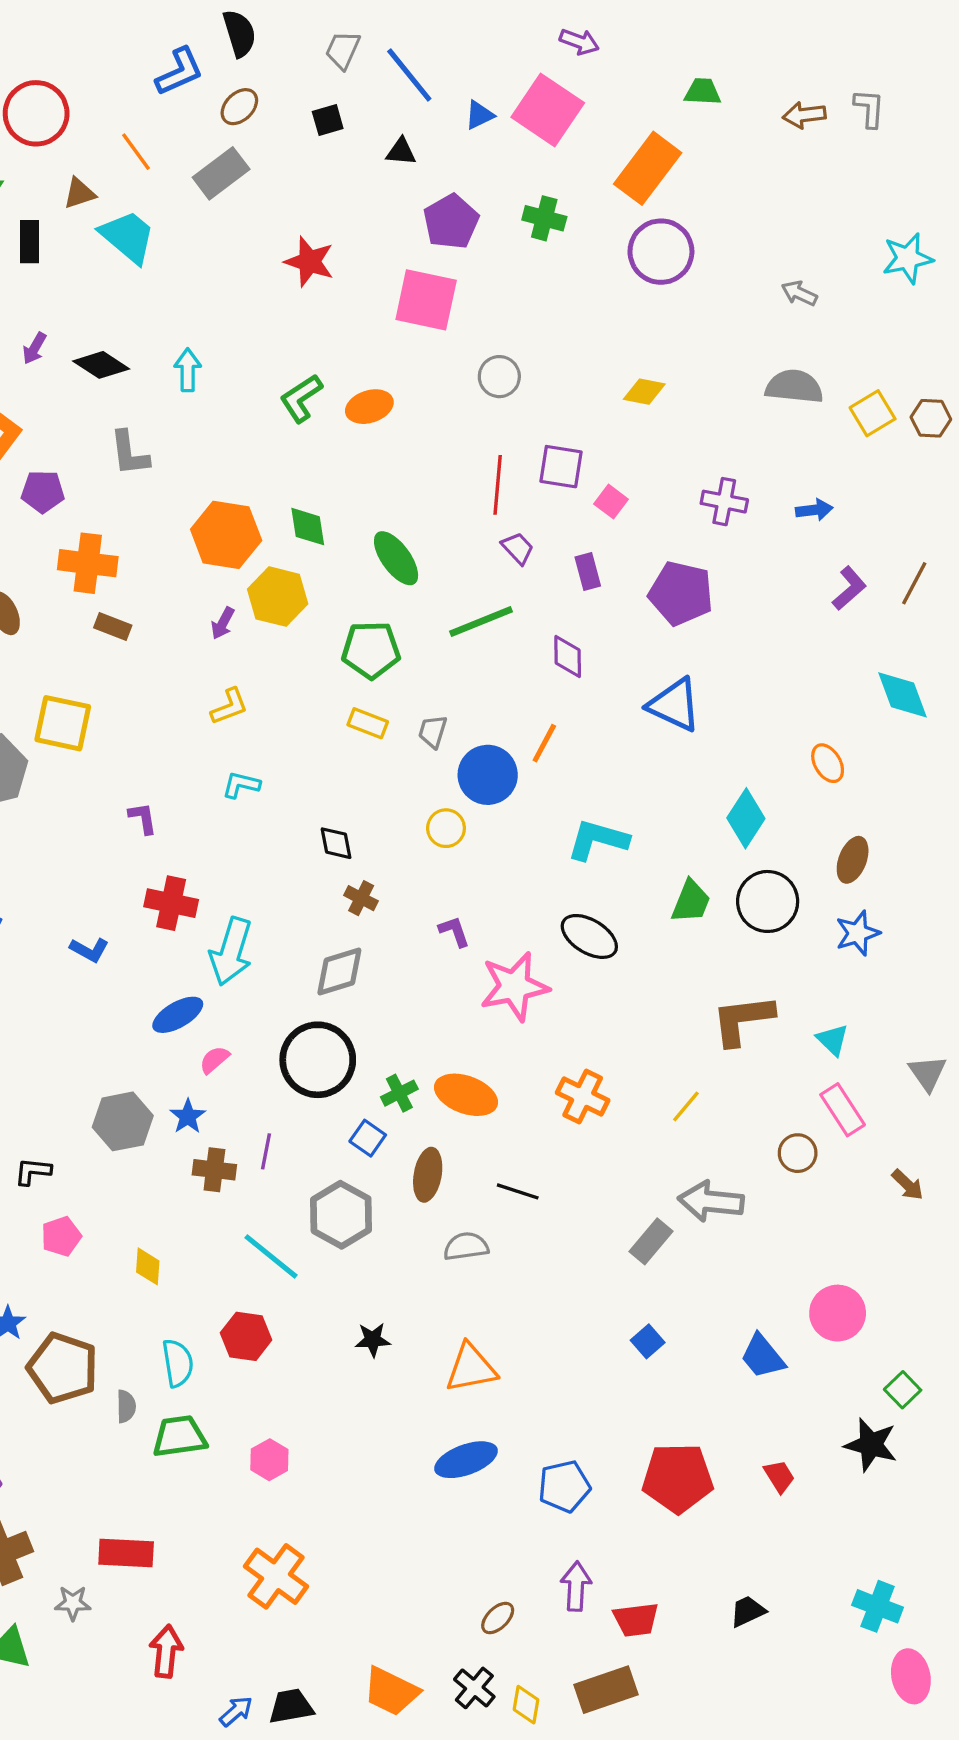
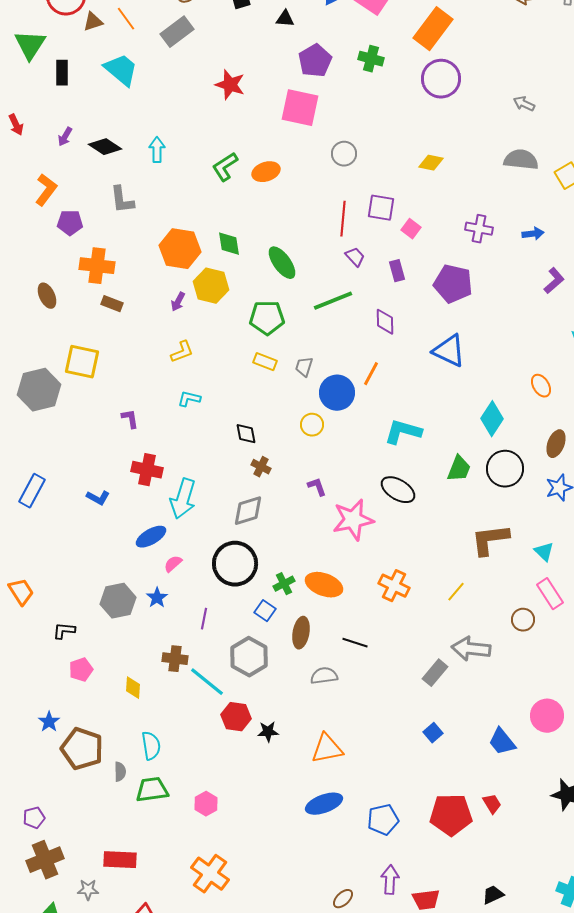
brown triangle: (79, 193) -> (93, 22), moved
brown cross: (214, 1170) -> (175, 659), moved
red hexagon: (246, 1336) -> (236, 717), moved
red trapezoid: (779, 1476) -> (492, 804), moved

